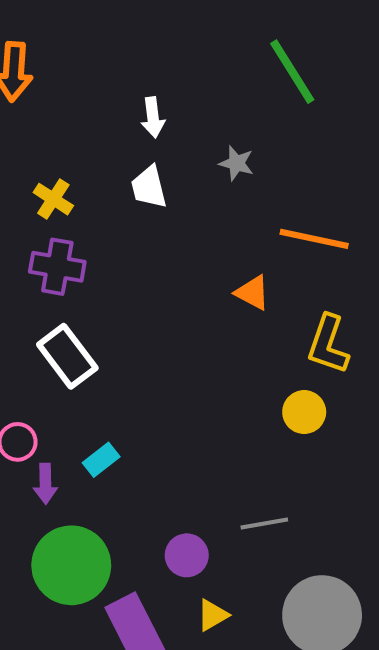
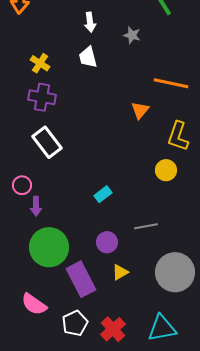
gray star: (236, 163) -> (132, 35), moved
orange triangle: (252, 293) -> (140, 110), turned 42
cyan rectangle: (101, 460) -> (103, 194), moved

